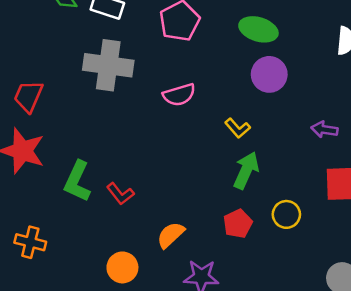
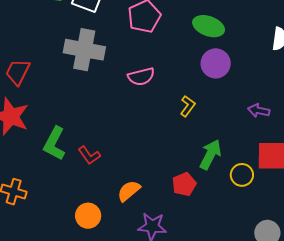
yellow L-shape: (238, 128) -> (188, 106), turned -105
green arrow: (246, 170) -> (210, 155), moved
yellow circle: (286, 214) -> (242, 175), moved

